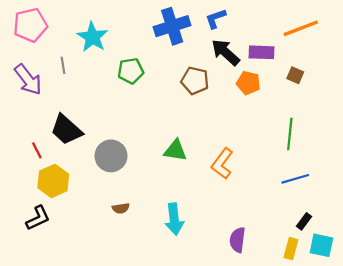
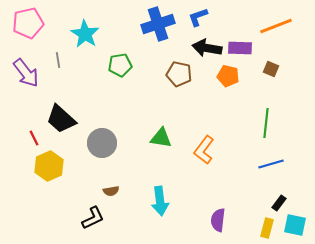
black arrow: (225, 52) -> (207, 48), turned -32
black L-shape: (38, 218) -> (93, 218), moved

